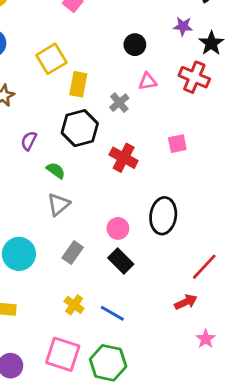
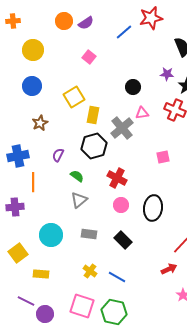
gray cross: (119, 103) -> (122, 128), size x1.6
red cross: (124, 158) -> (117, 178), moved
pink circle: (118, 228) -> (121, 205), moved
gray rectangle: (73, 253) -> (89, 234), turned 63

